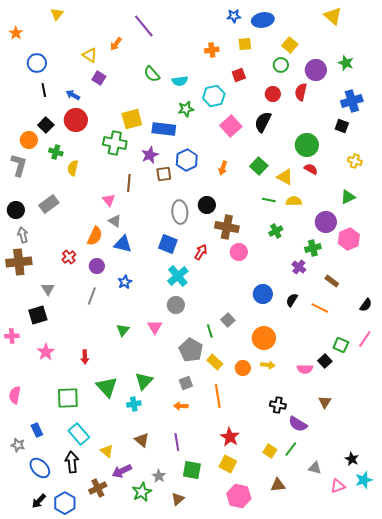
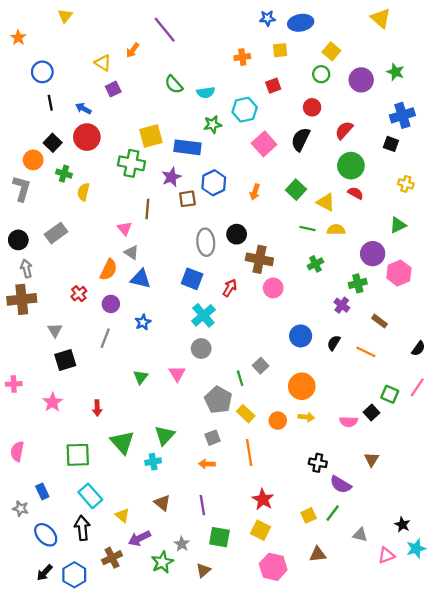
purple square: (99, 78) -> (113, 89), turned 32
red semicircle: (301, 92) -> (344, 130), moved, turned 30
black square: (38, 315) -> (65, 360), moved
yellow square: (270, 451) -> (309, 515), turned 32

